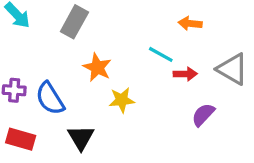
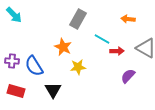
gray rectangle: (74, 22) -> (78, 19), moved
orange arrow: (190, 23) -> (128, 19), moved

